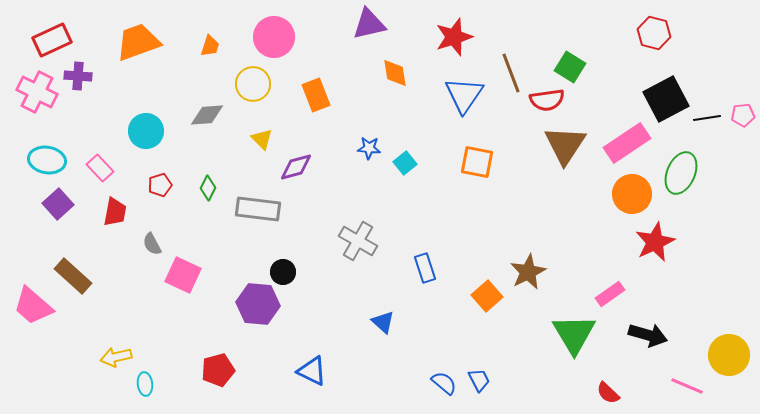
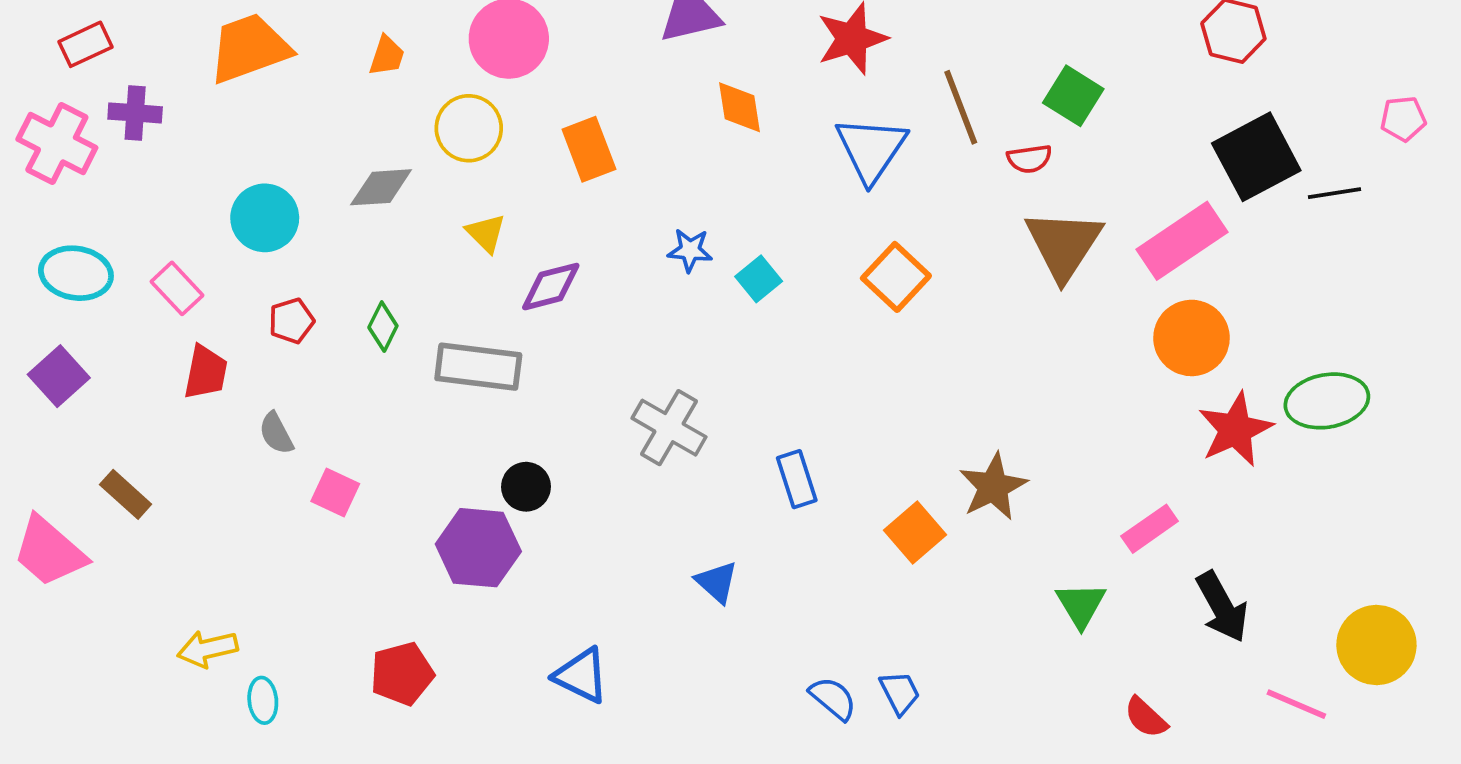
red rectangle: (52, 40) -> (85, 44), size x0.7
red semicircle: (547, 100) -> (1029, 159), size x0.7
pink pentagon: (743, 115) -> (1403, 119), moved
orange square: (477, 162) -> (896, 277), turned 32
green ellipse: (681, 173) -> (1327, 401), moved, turned 57
purple square: (58, 204) -> (59, 376), moved
pink square: (183, 275) -> (335, 492), size x0.7
brown rectangle: (73, 276) -> (126, 494), size x0.7
green triangle: (574, 334) -> (1081, 605), size x0.6
black arrow: (648, 335) -> (1222, 607), turned 45

